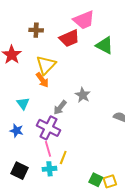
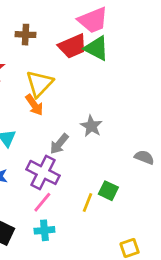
green triangle: (105, 45) -> (96, 48), moved
pink line: (48, 149) -> (42, 202), turned 56
yellow line: (63, 158) -> (88, 202), moved
green square: (96, 180) -> (108, 191), moved

